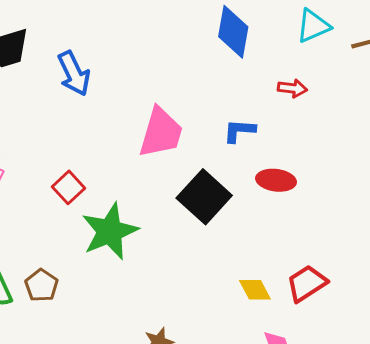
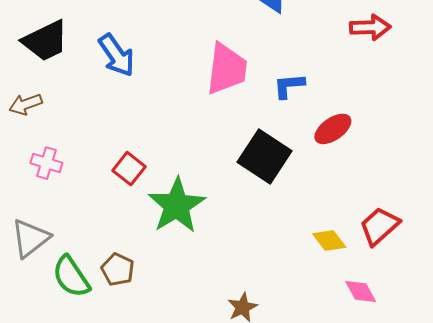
red arrow: (292, 88) -> (370, 27), moved, size x1.4
pink trapezoid: (161, 133) -> (227, 69), moved
red ellipse: (276, 180) -> (333, 129), turned -33

